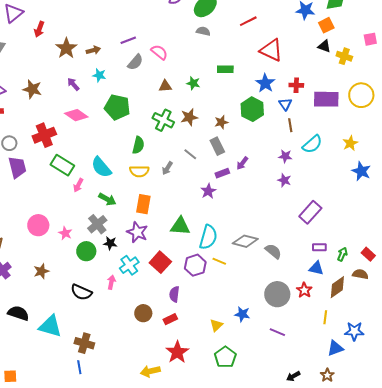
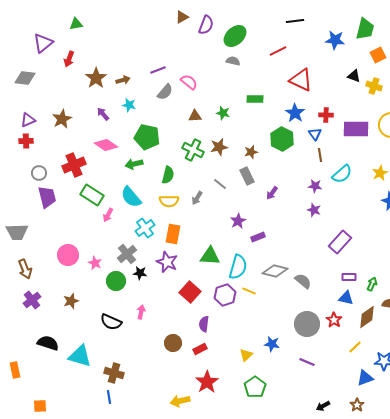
orange square: (326, 25) -> (378, 55), moved
brown star: (32, 89) -> (62, 119), turned 30
purple rectangle: (222, 173) -> (258, 237), moved
green arrow: (107, 199) -> (134, 164), moved, turned 138
cyan cross: (129, 265) -> (145, 228), moved
yellow line: (325, 317) -> (355, 347), turned 40

